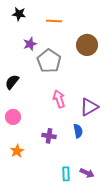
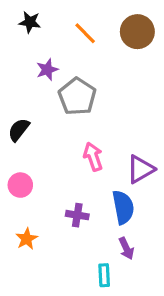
orange line: (54, 21) -> (85, 33), turned 42
brown circle: (87, 45) -> (137, 32), moved
blue semicircle: (78, 131) -> (123, 207), size x1.5
purple arrow: (87, 173) -> (126, 248), moved, turned 40

